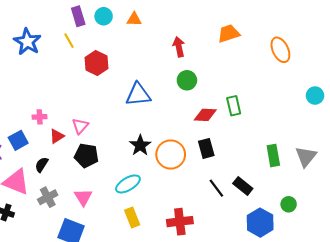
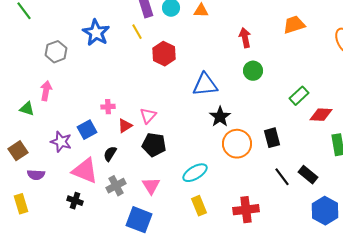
green rectangle: (234, 106) -> (299, 96), turned 60
red diamond: (205, 115) -> (321, 115), moved
black star: (140, 145) -> (220, 117), moved

